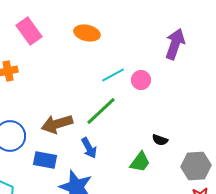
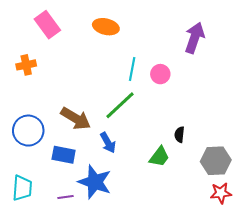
cyan line: (113, 75) -> (132, 69), turned -50
brown arrow: (57, 124) -> (76, 118), turned -132
black semicircle: (160, 140) -> (179, 135), turned 77

